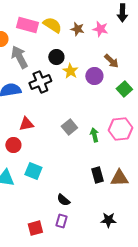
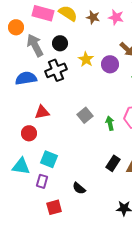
black circle: (56, 57) -> (60, 43), moved
black rectangle: (97, 175) -> (113, 163), turned 49
purple rectangle: (61, 221) -> (42, 181), moved
red square: (35, 228) -> (54, 207), moved

